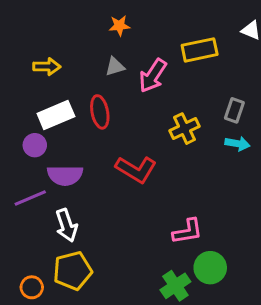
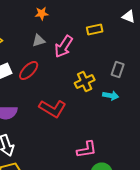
yellow rectangle: (200, 50) -> (95, 30), size x0.7
red ellipse: (100, 112) -> (29, 70), turned 55
cyan arrow: (237, 144) -> (111, 96), moved

